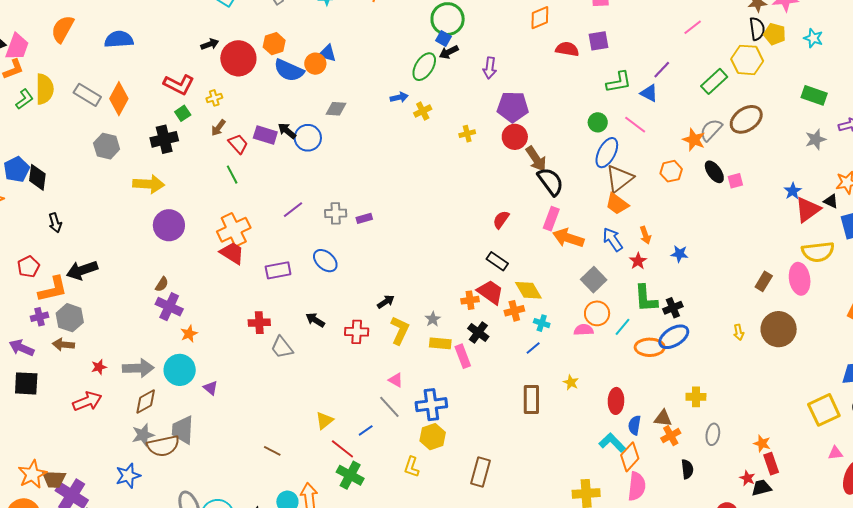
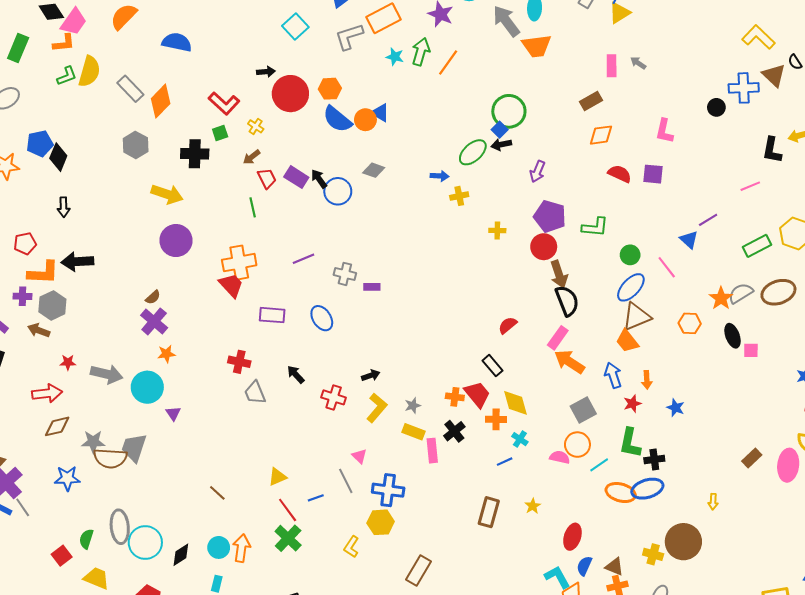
green L-shape: (619, 82) -> (595, 227), moved
yellow cross: (214, 98) -> (256, 126), turned 35
brown circle: (779, 329) -> (683, 542), moved
brown diamond: (146, 401) -> (57, 426), moved

